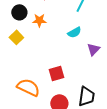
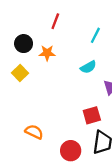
red square: (56, 73) -> (92, 115), moved
orange semicircle: (28, 87) -> (34, 132), size x0.7

